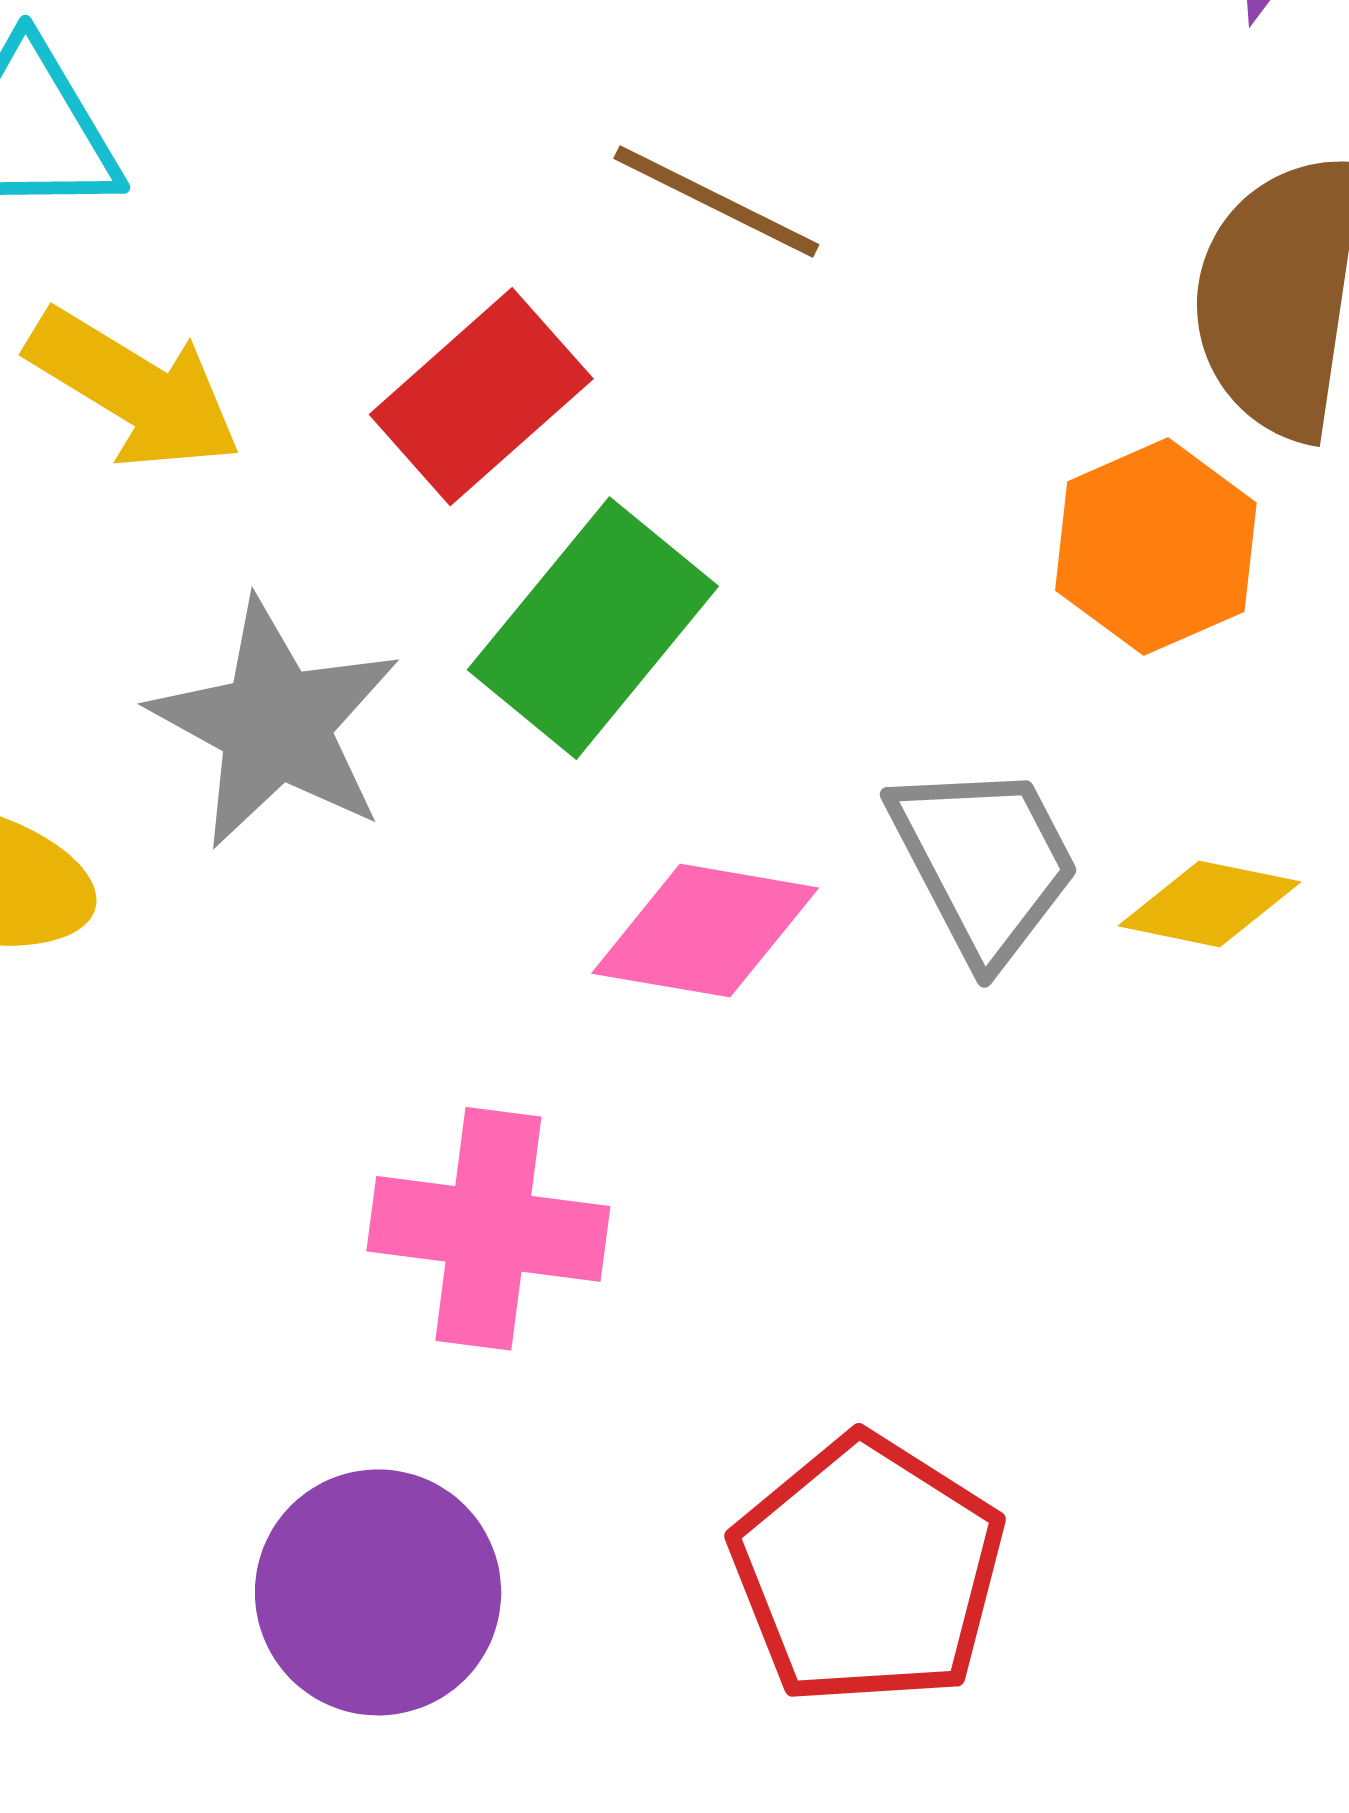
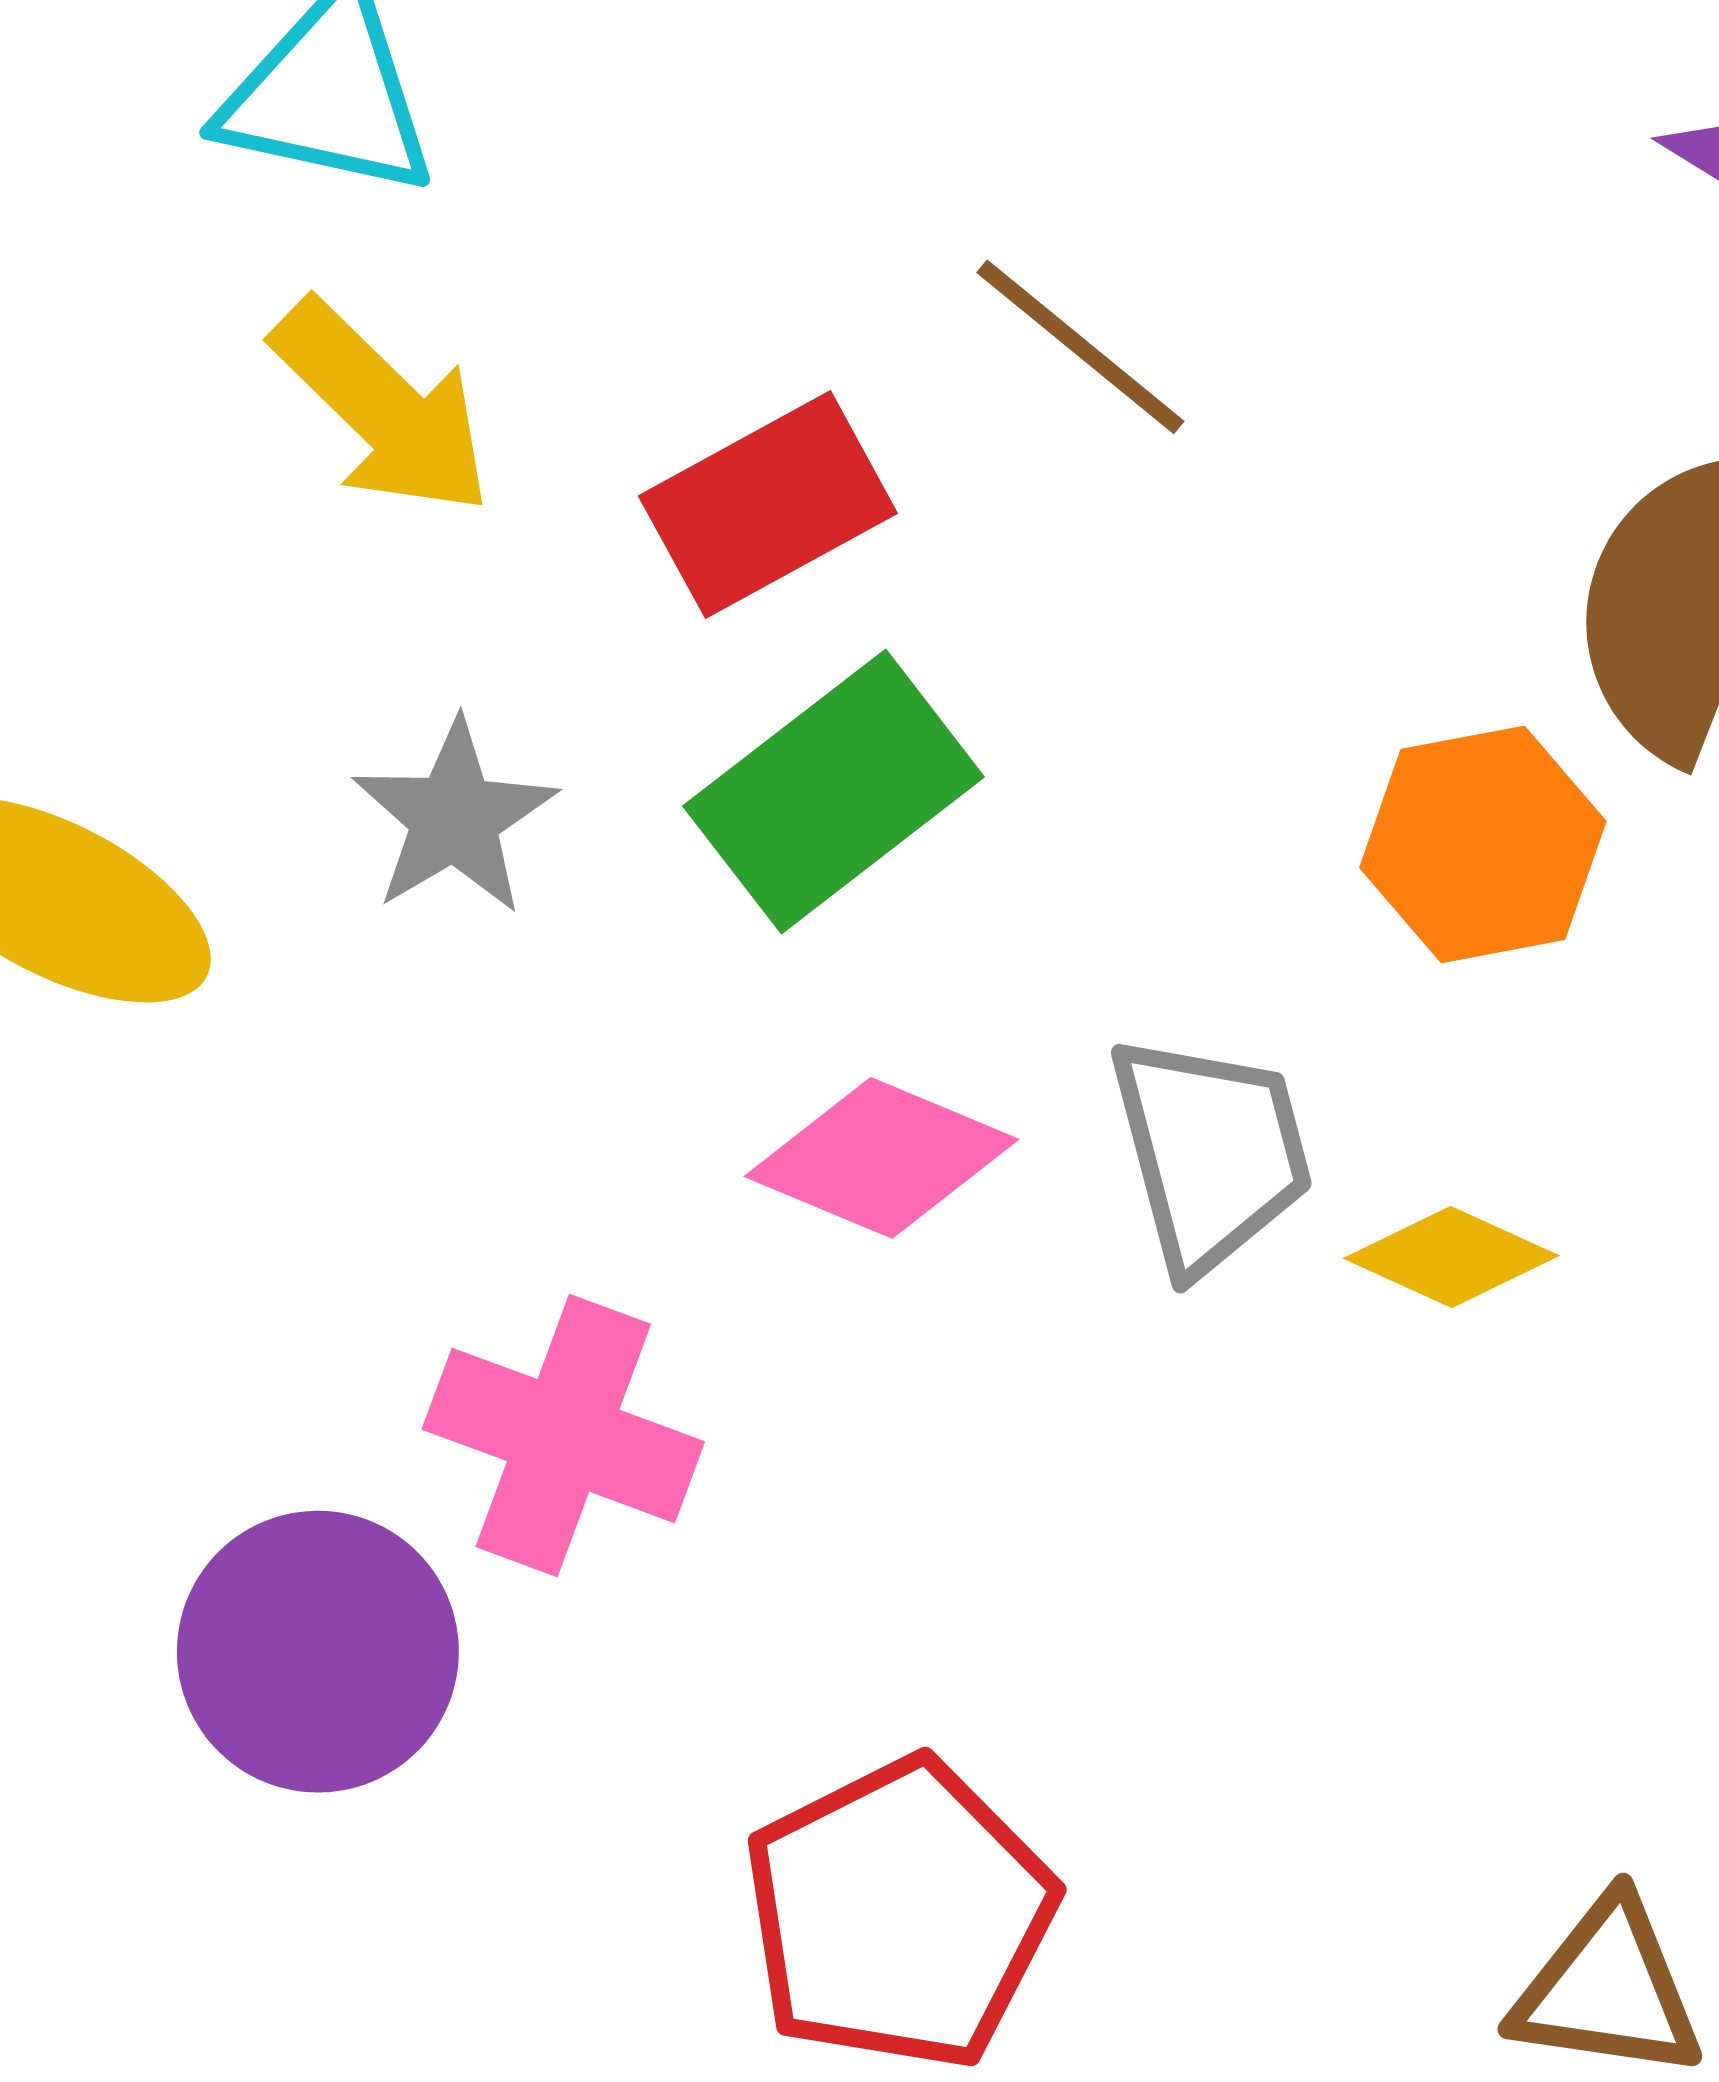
gray star: (275, 724) -> (454, 818), size x0.7
purple circle: (378, 1592) -> (318, 1652), moved

